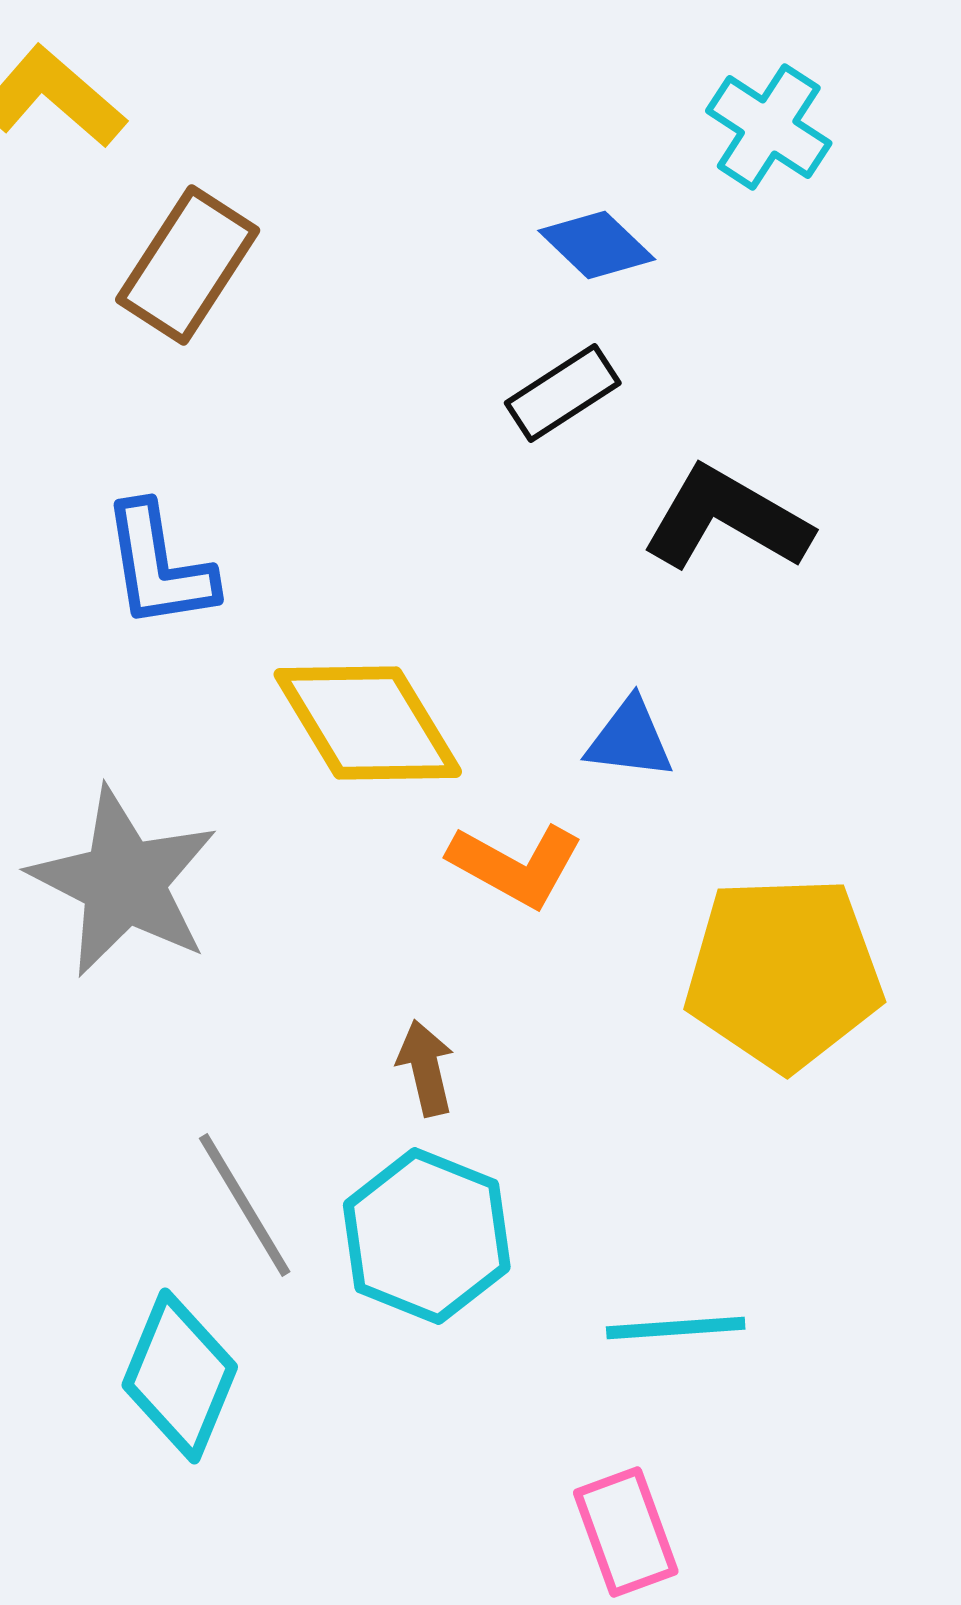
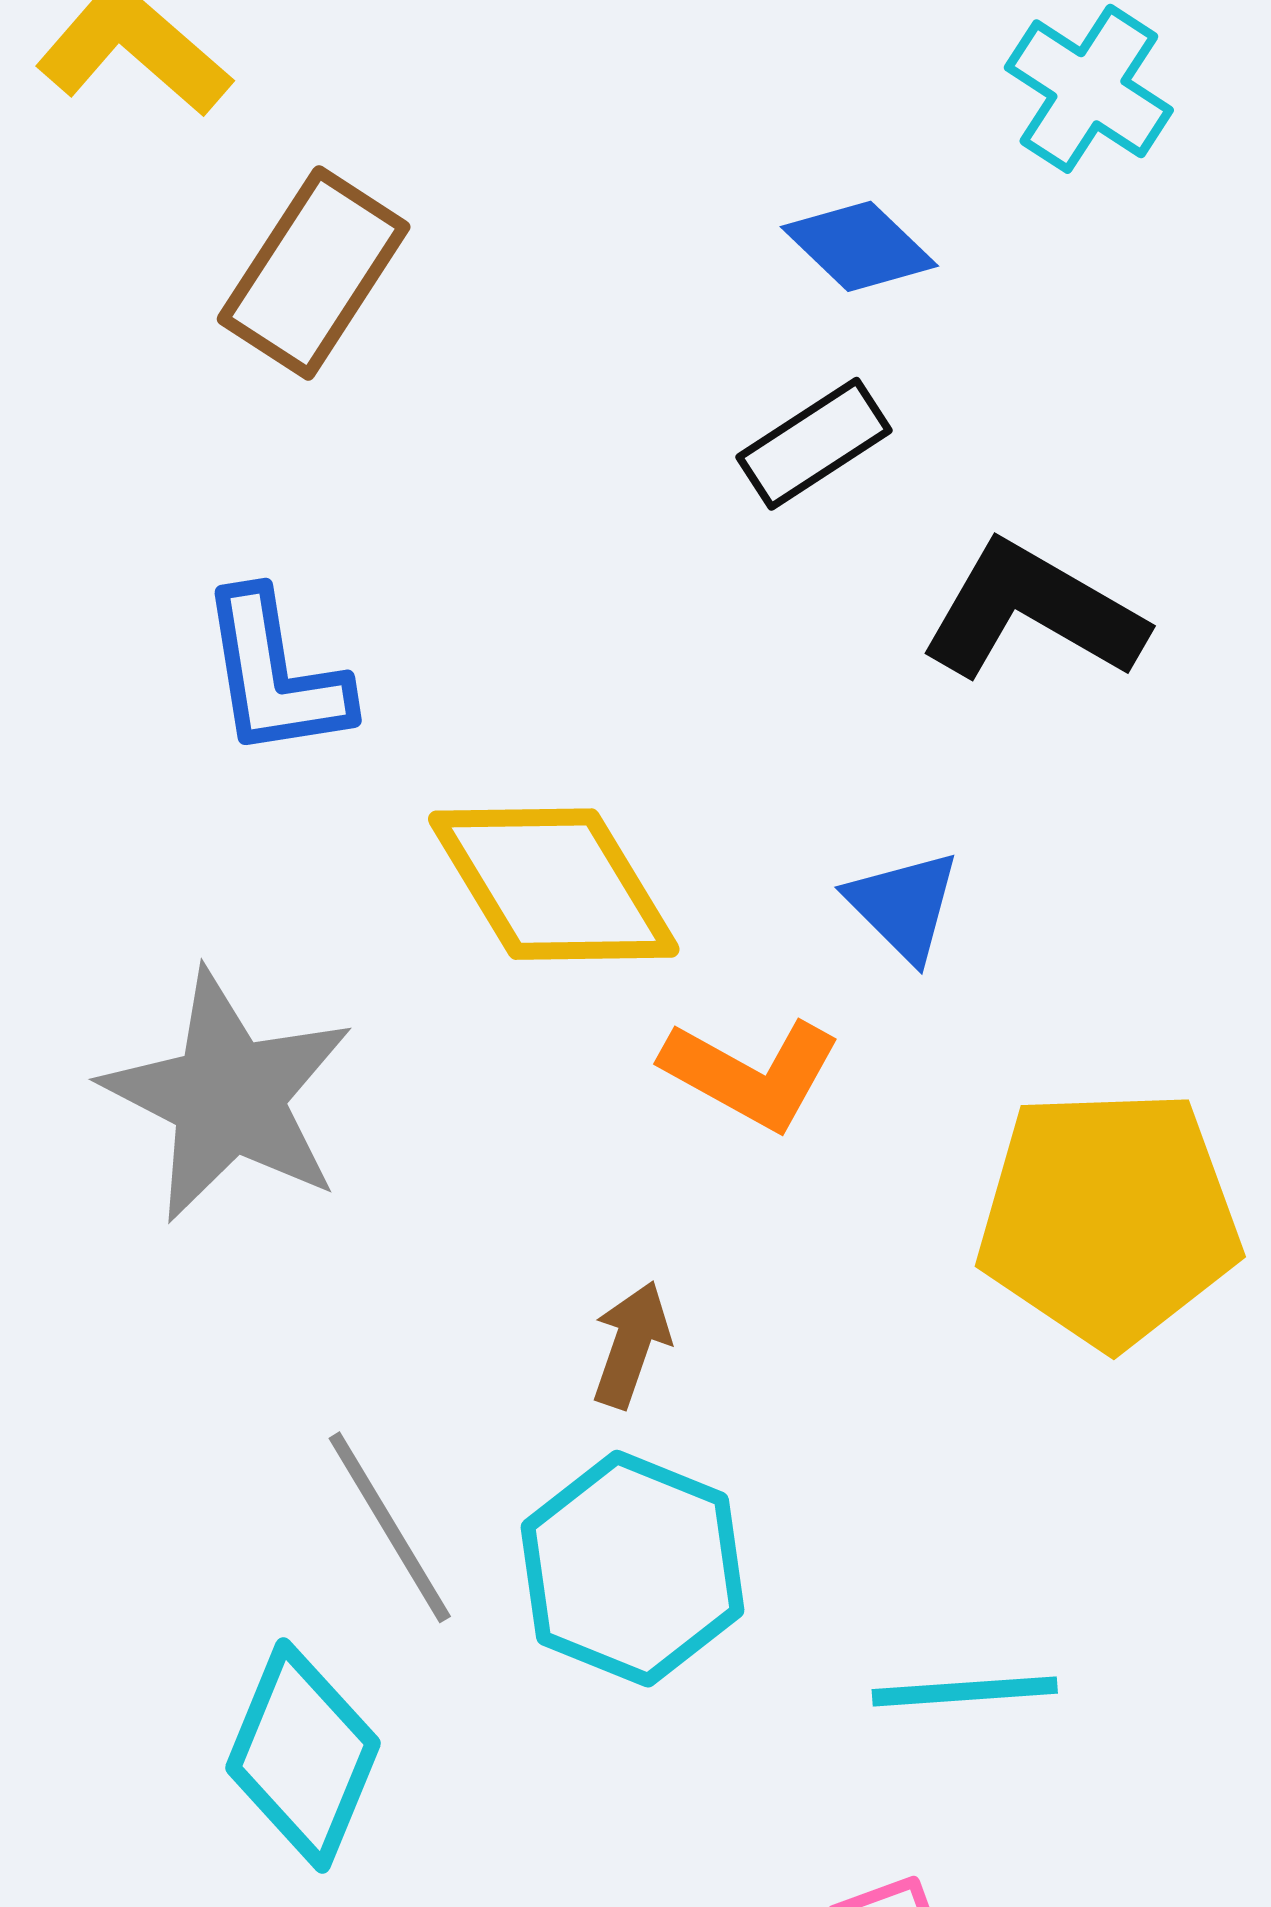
blue triangle: (630, 739) -> (903, 905), turned 38
brown arrow: (426, 1068) -> (631, 1344), turned 32

